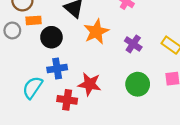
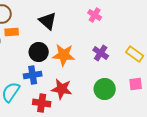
orange star: (96, 32) -> (64, 55), moved, turned 30
black circle: (51, 37) -> (39, 52), moved

